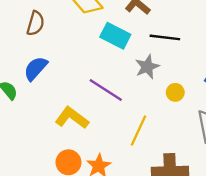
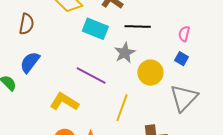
yellow circle: (175, 92) -> (150, 73), size x1.6

